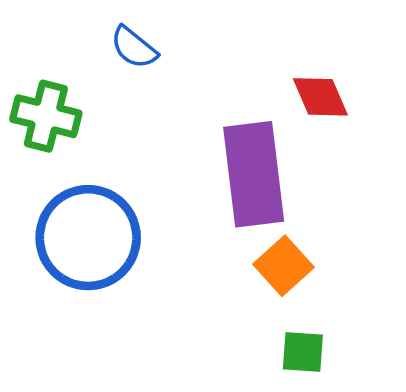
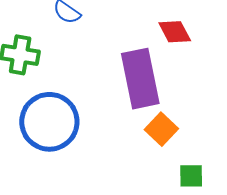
green square: (303, 352) -> (191, 176), moved

